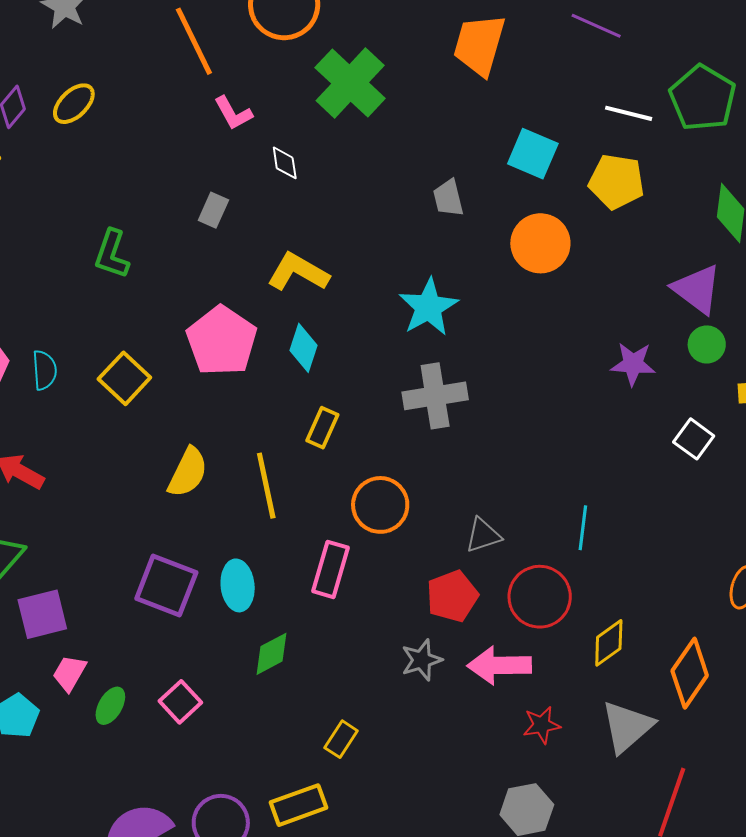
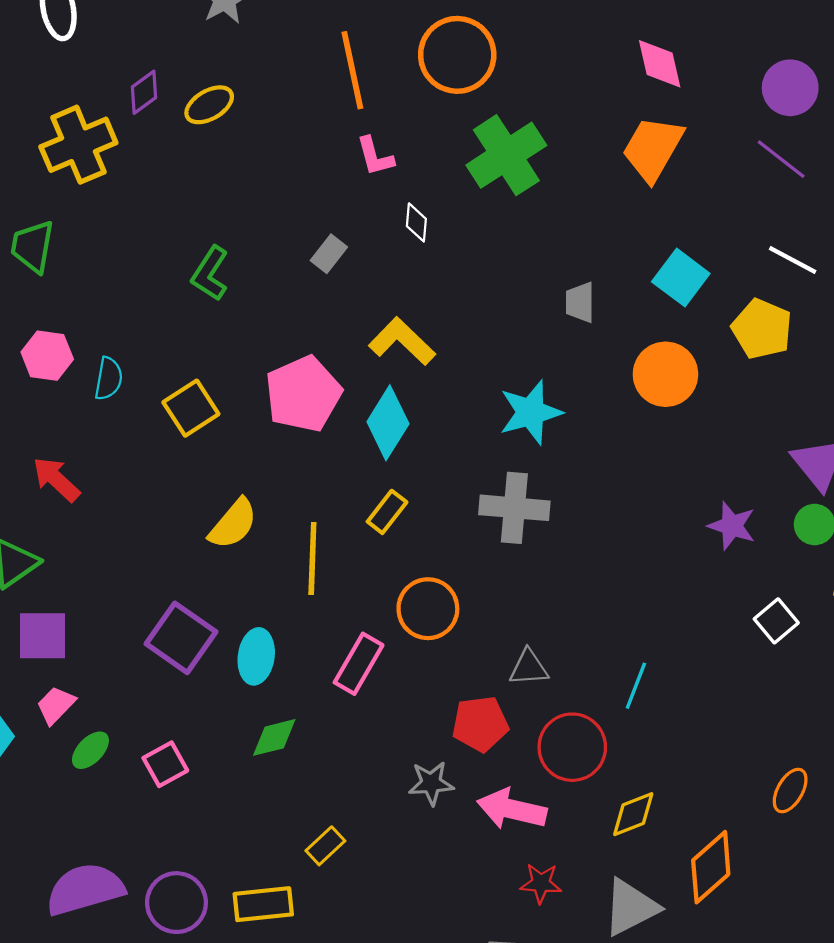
cyan diamond: (304, 348) -> (388, 423), size x1.4

